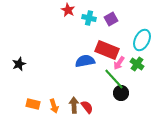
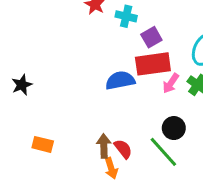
purple square: (111, 19) -> (151, 37), moved
red rectangle: (107, 50) -> (153, 64), turned -30
green line: (114, 79) -> (163, 152), moved
orange arrow: (54, 106) -> (111, 168), moved

